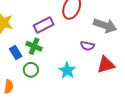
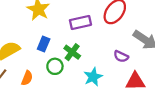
green cross: (34, 46) -> (72, 52), moved
blue rectangle: (16, 53) -> (44, 44), turned 40

